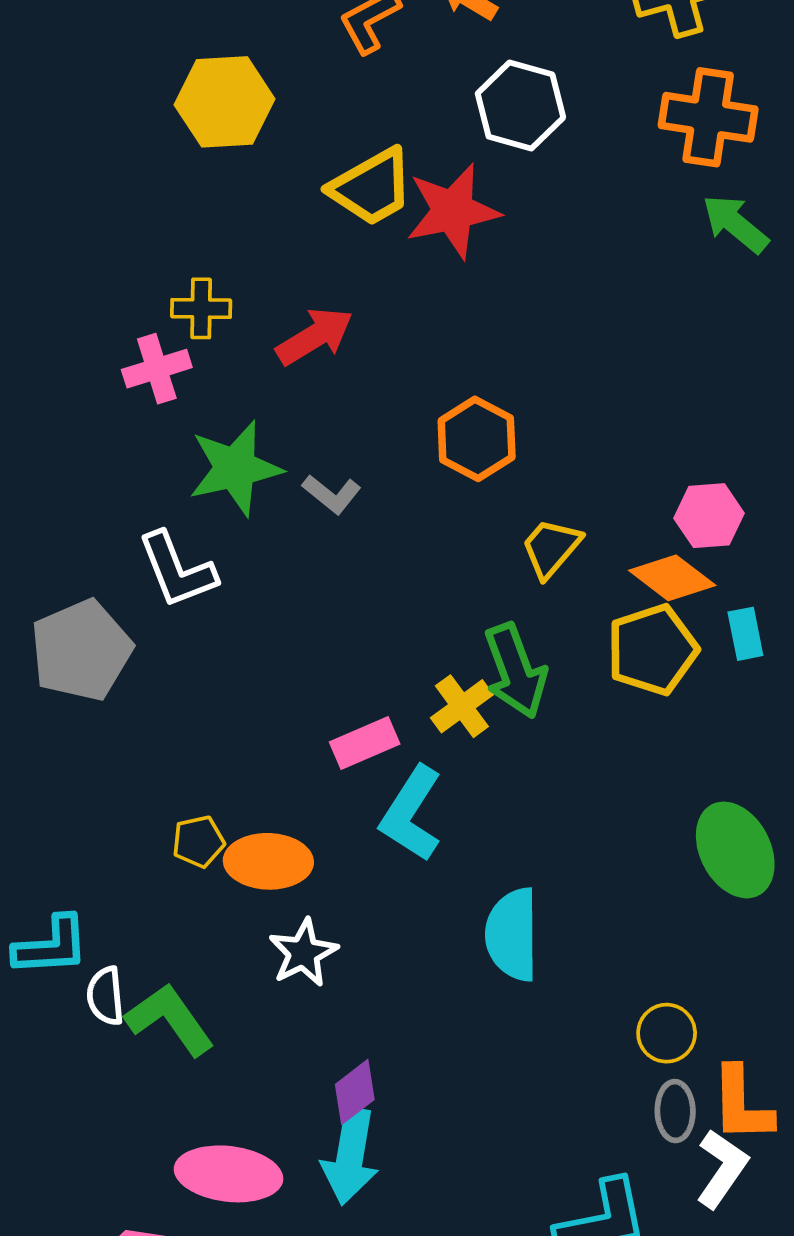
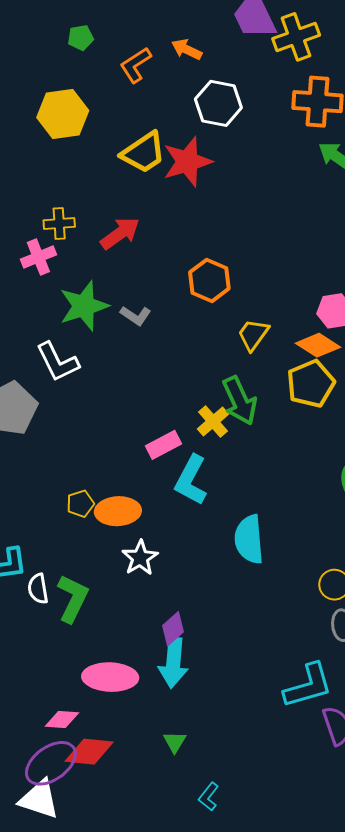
green L-shape: (170, 1019) -> (73, 598), turned 66

